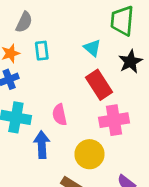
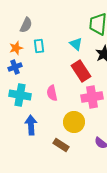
blue arrow: (42, 145) -> (31, 125), moved

